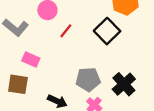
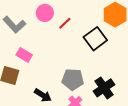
red line: (66, 31) -> (65, 23), moved

